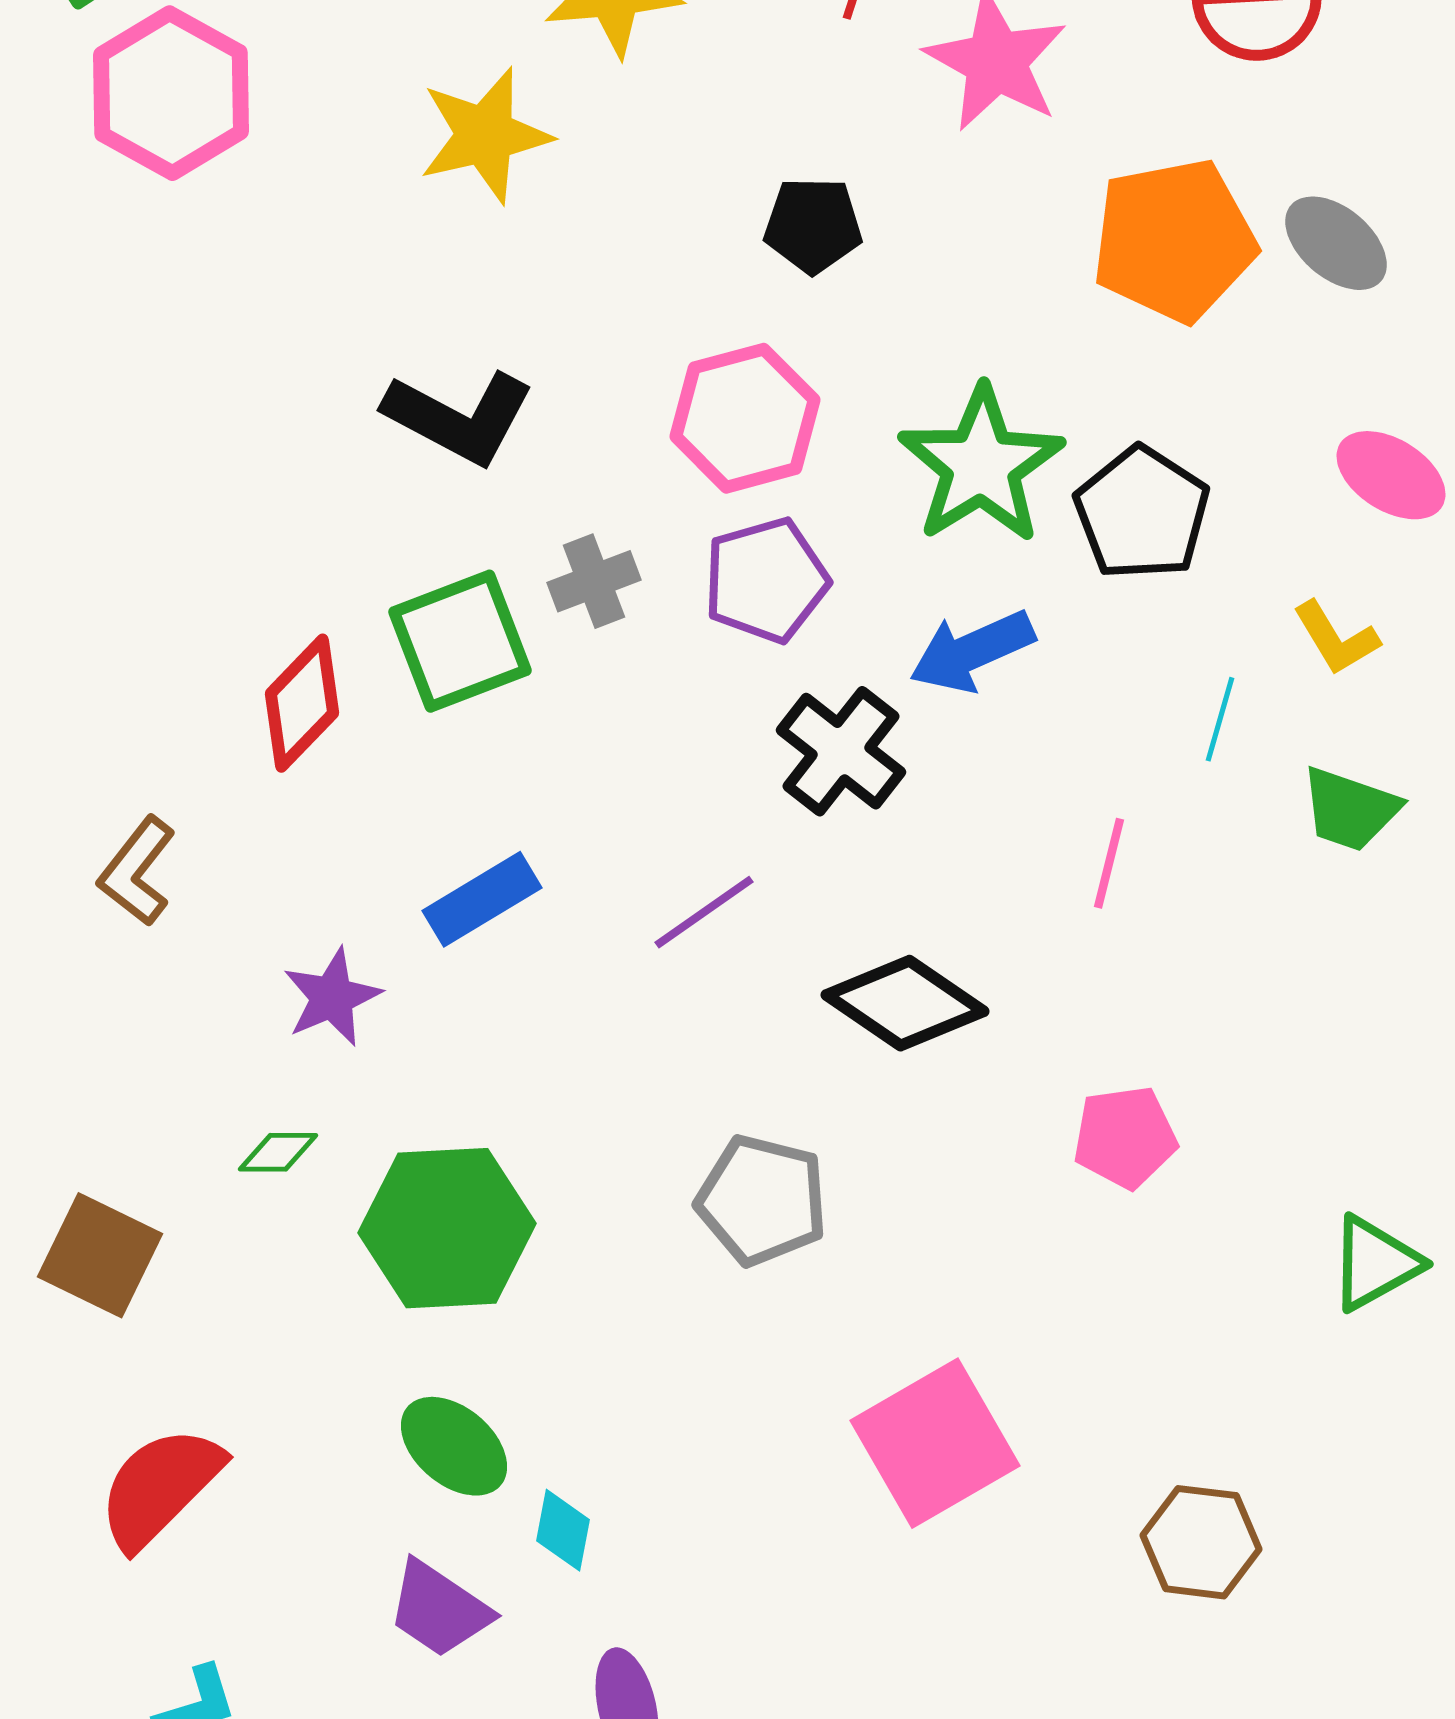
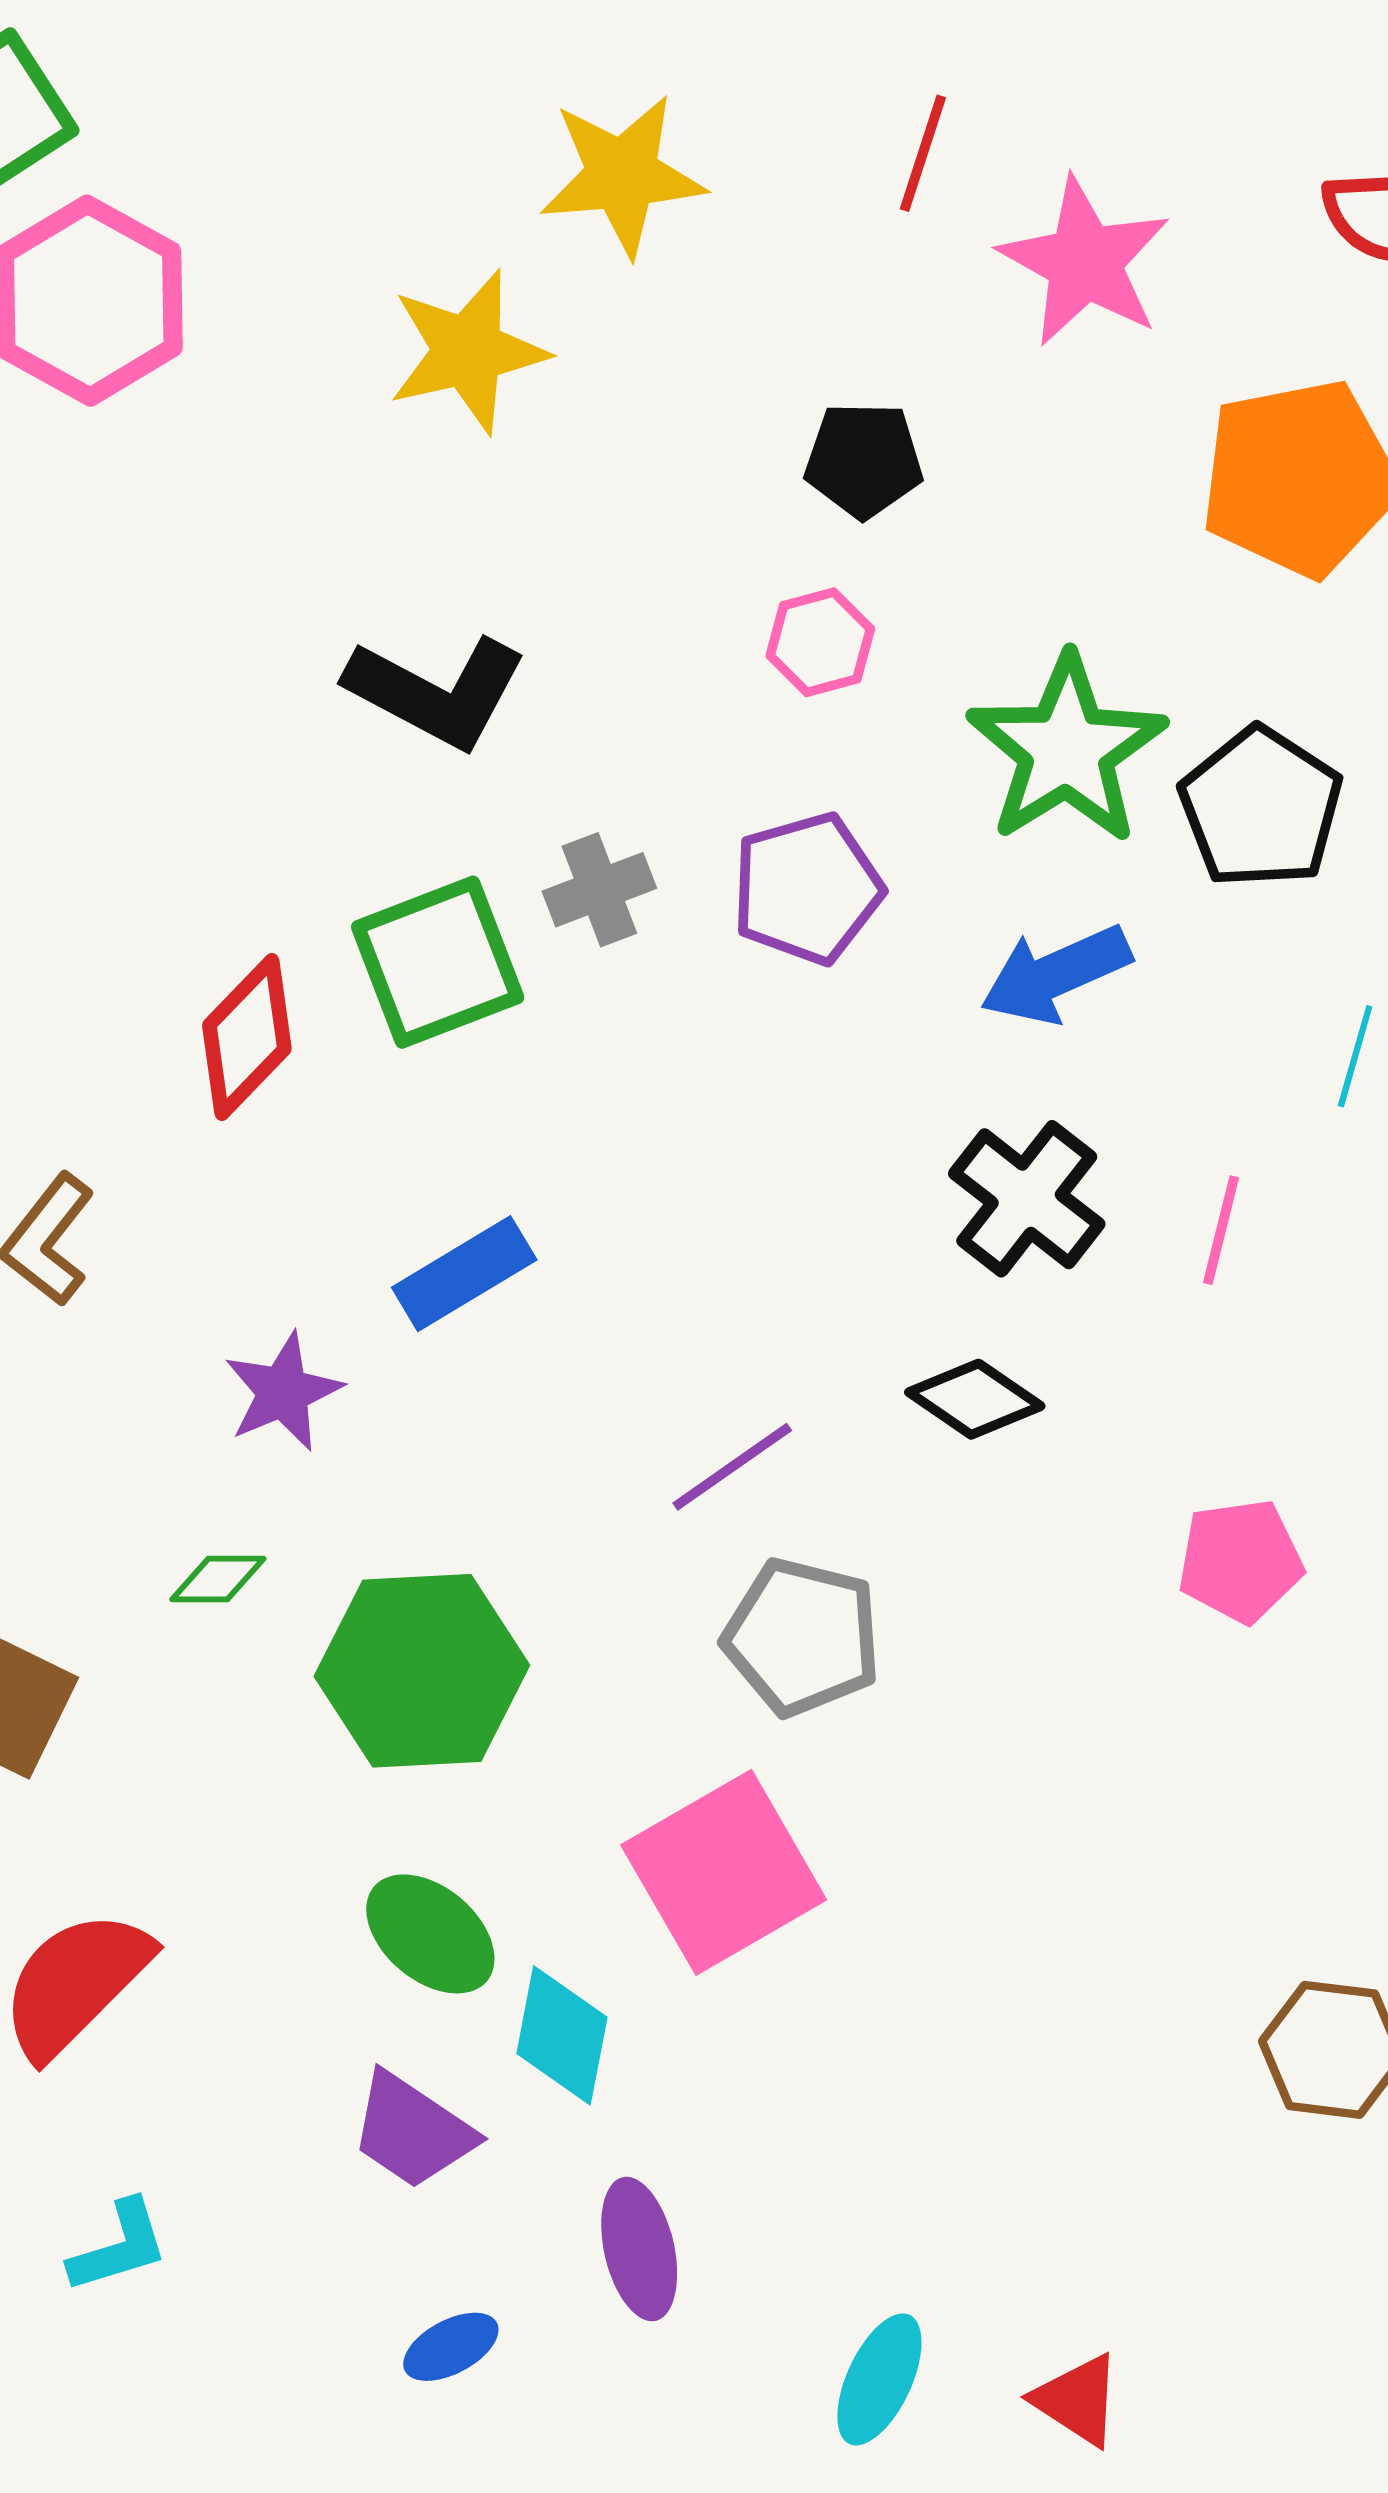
pink hexagon: (745, 418) -> (820, 642), moved, size x0.6
black cross: (841, 751) -> (1027, 1199), moved
purple line: (704, 912) -> (732, 1467), moved
black diamond: (905, 1003) -> (975, 1399), size x0.7
pink square: (935, 1443) -> (724, 1872), moved
cyan diamond: (563, 1530) -> (562, 2035), size x1.4

